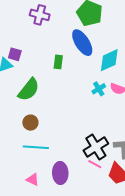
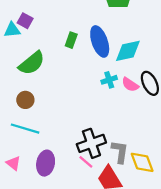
blue ellipse: (82, 43) -> (100, 41), moved

